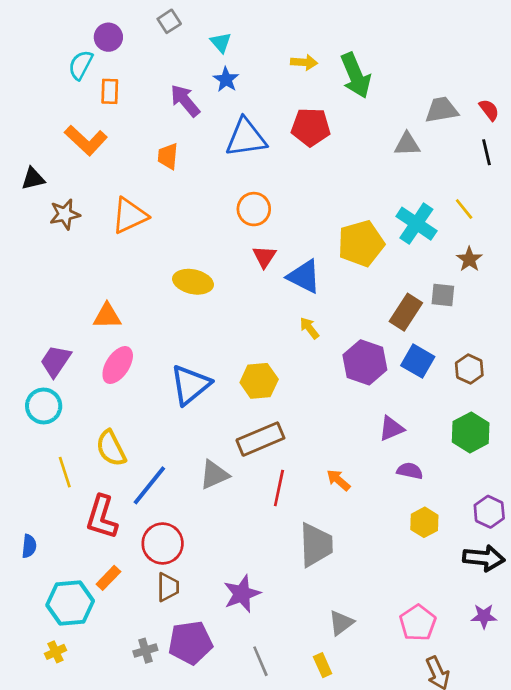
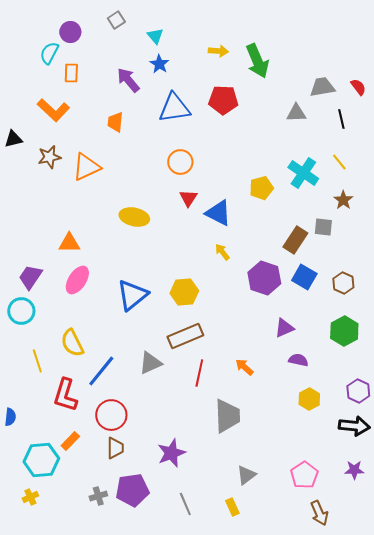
black line: (486, 152) -> (341, 119), moved
brown star: (65, 214) -> (49, 157), moved
yellow pentagon: (361, 243) -> (261, 188), size x0.7

